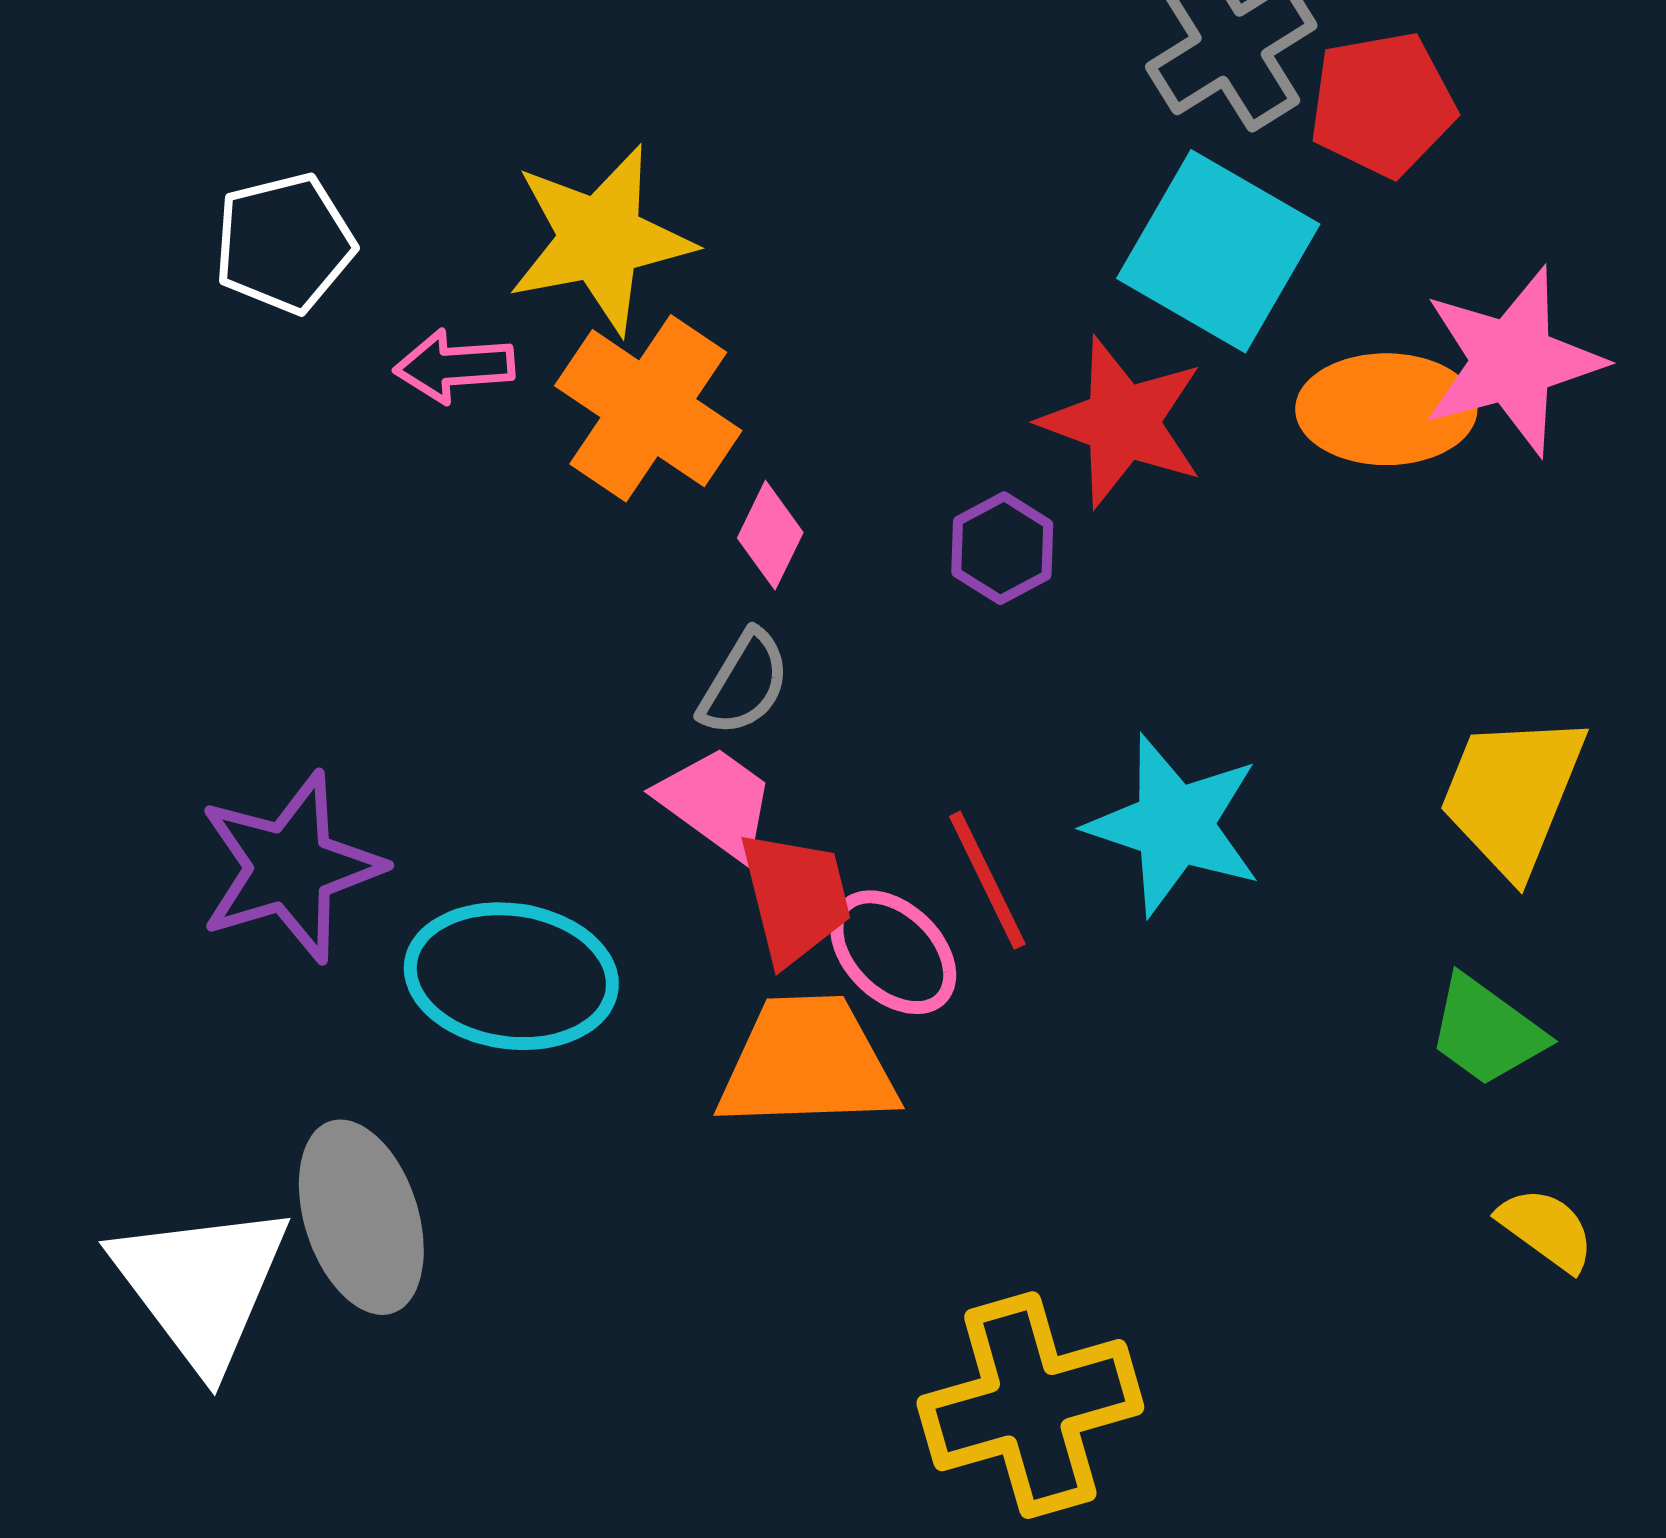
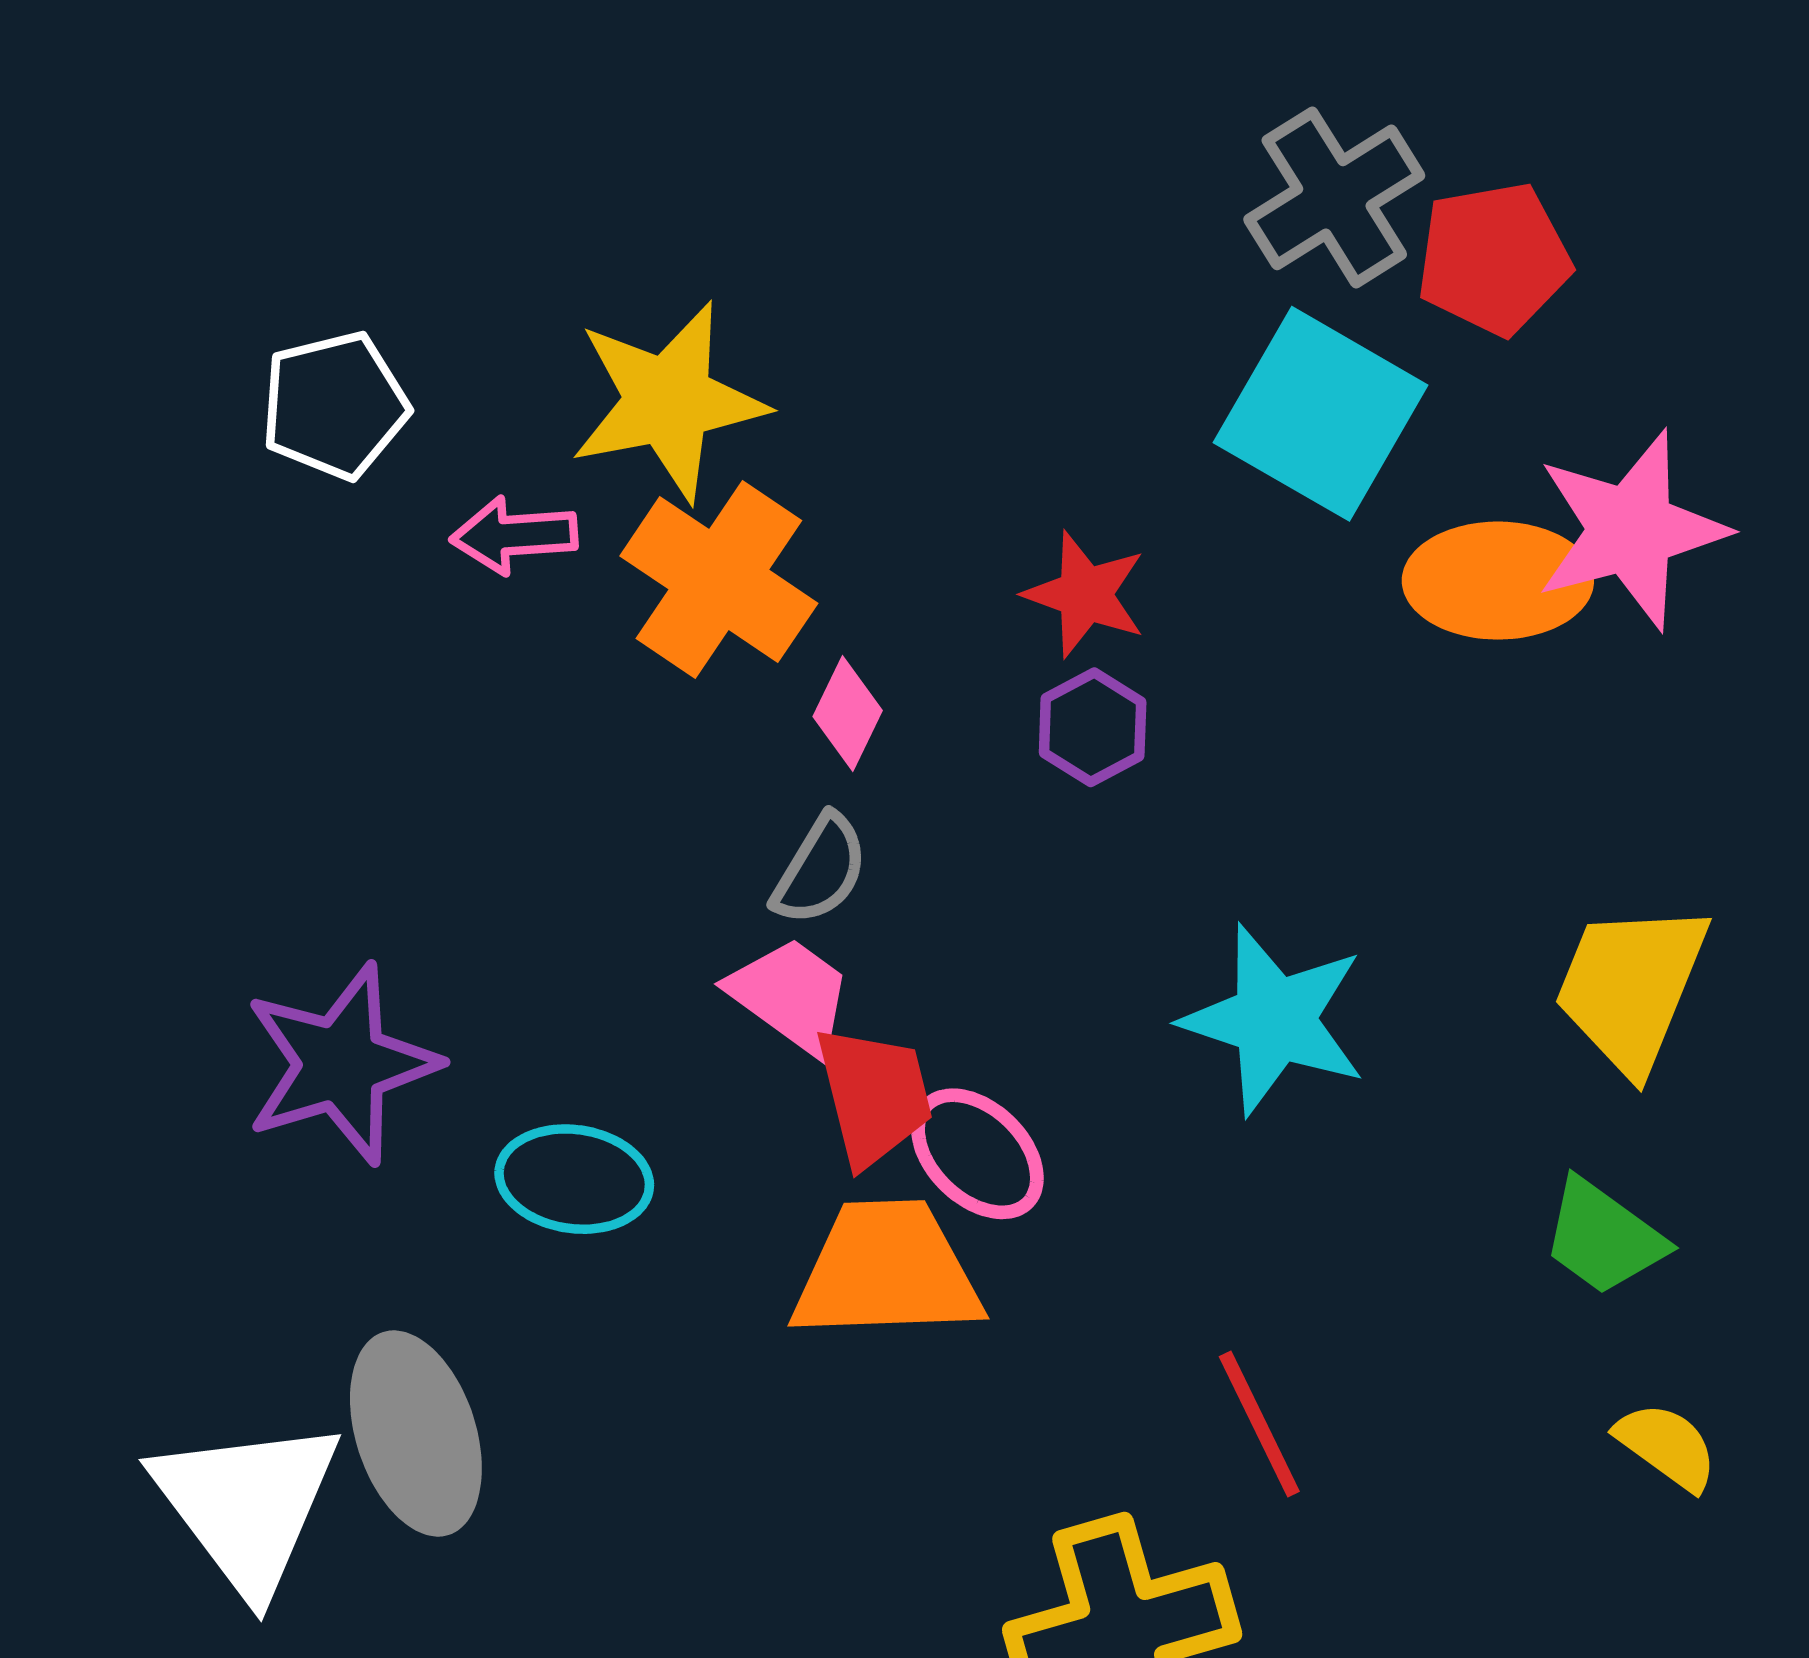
red star: (1122, 422) -> (1085, 594), moved, size x0.7
red line: (987, 880) -> (1259, 1424), moved
cyan ellipse: (511, 976) -> (574, 1179), size x0.7

